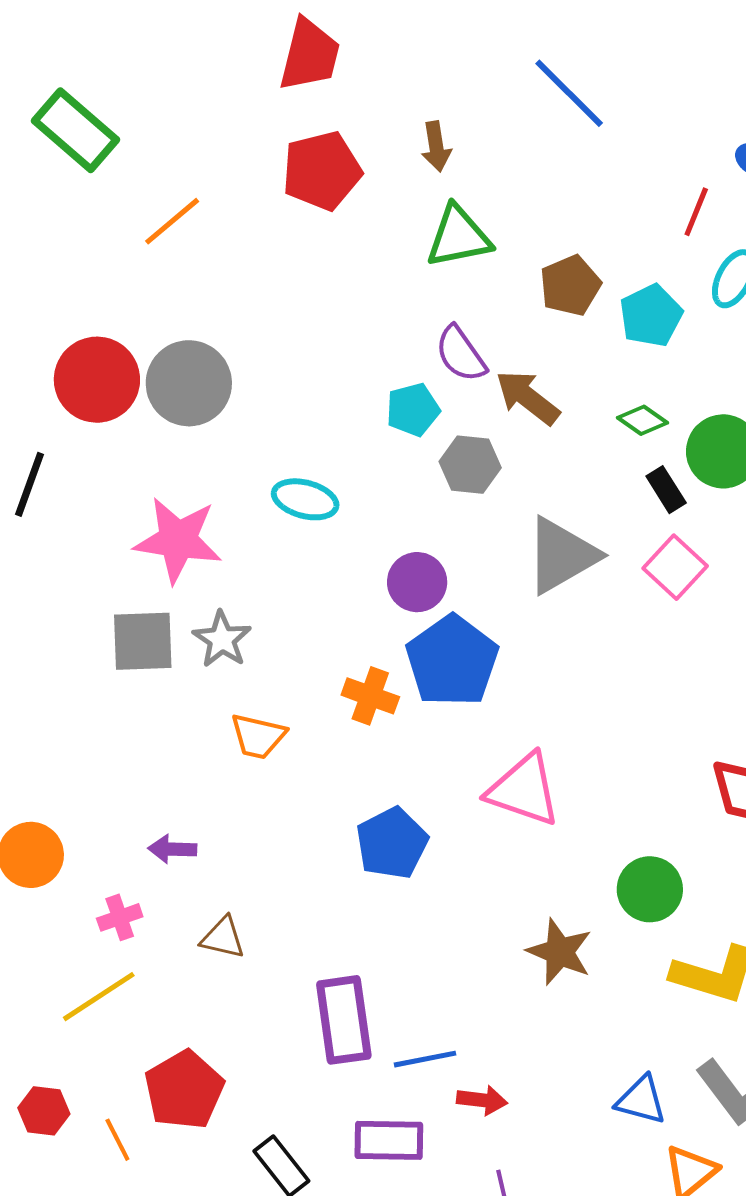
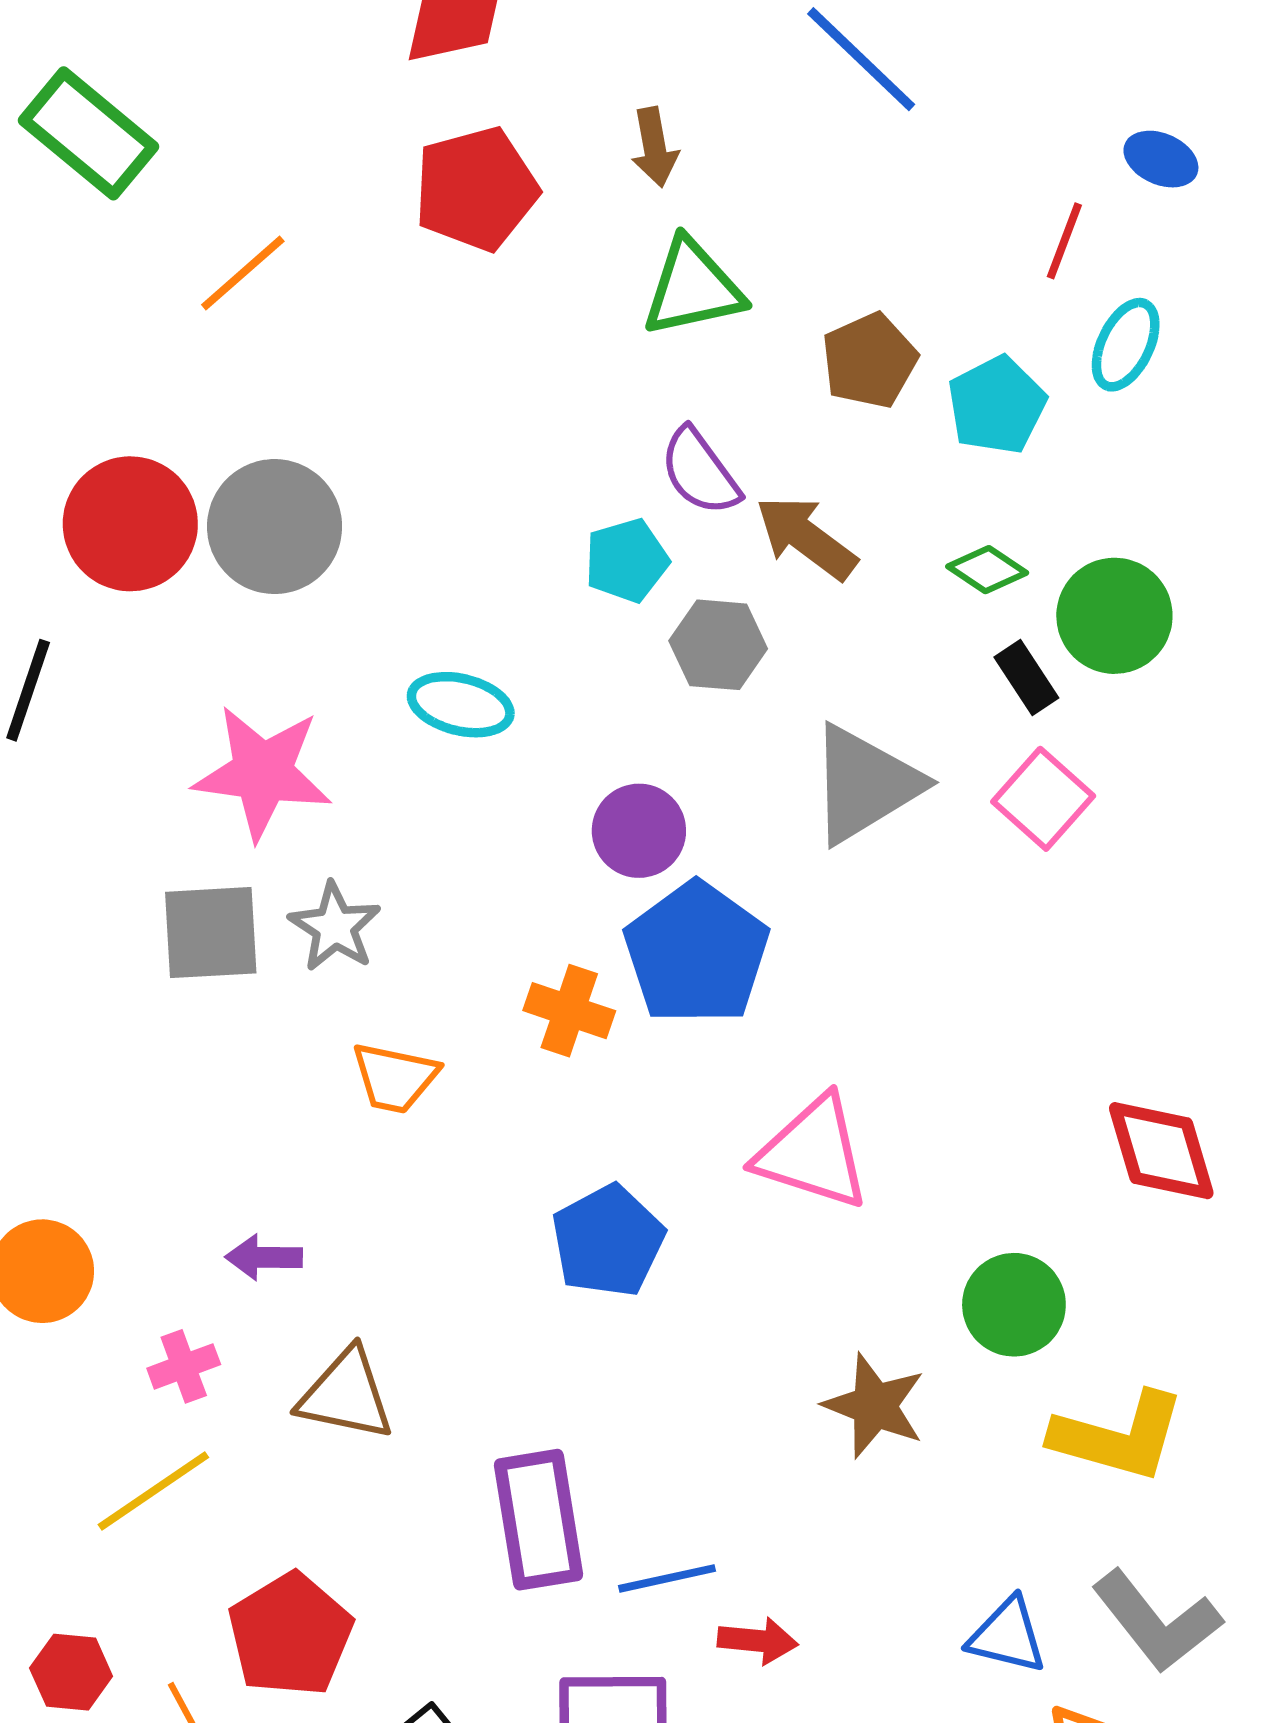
brown triangle: (223, 938) -> (346, 1395), size x1.4

